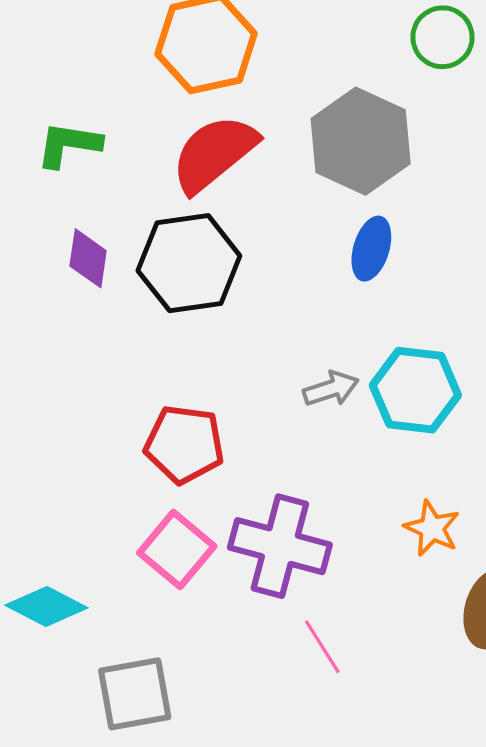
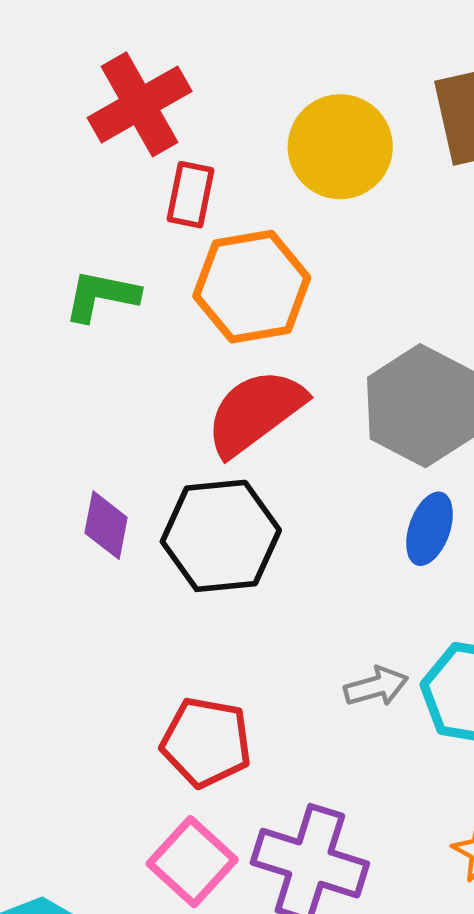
green L-shape: (69, 145) -> (101, 296), moved

